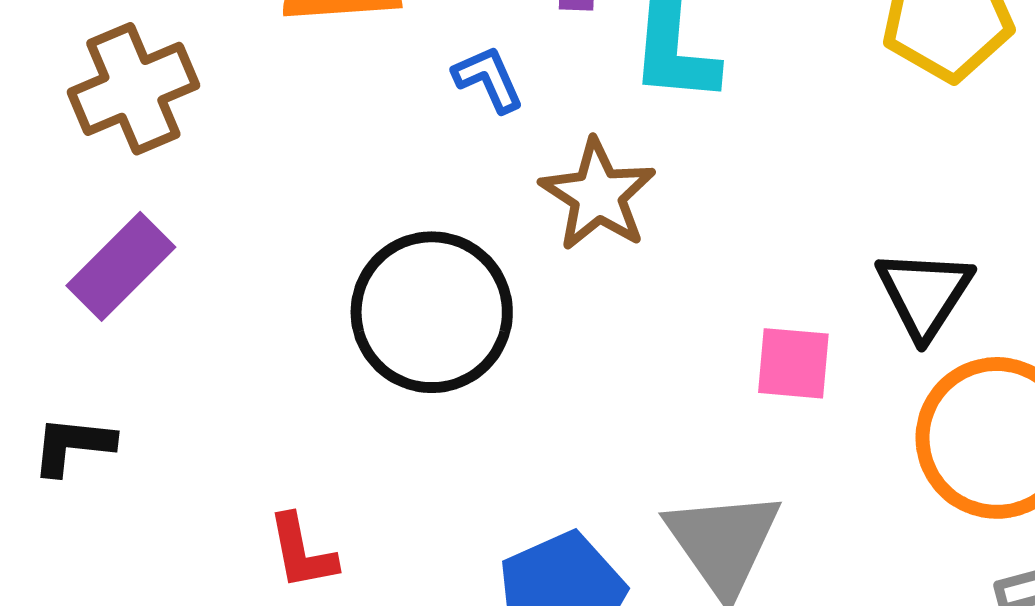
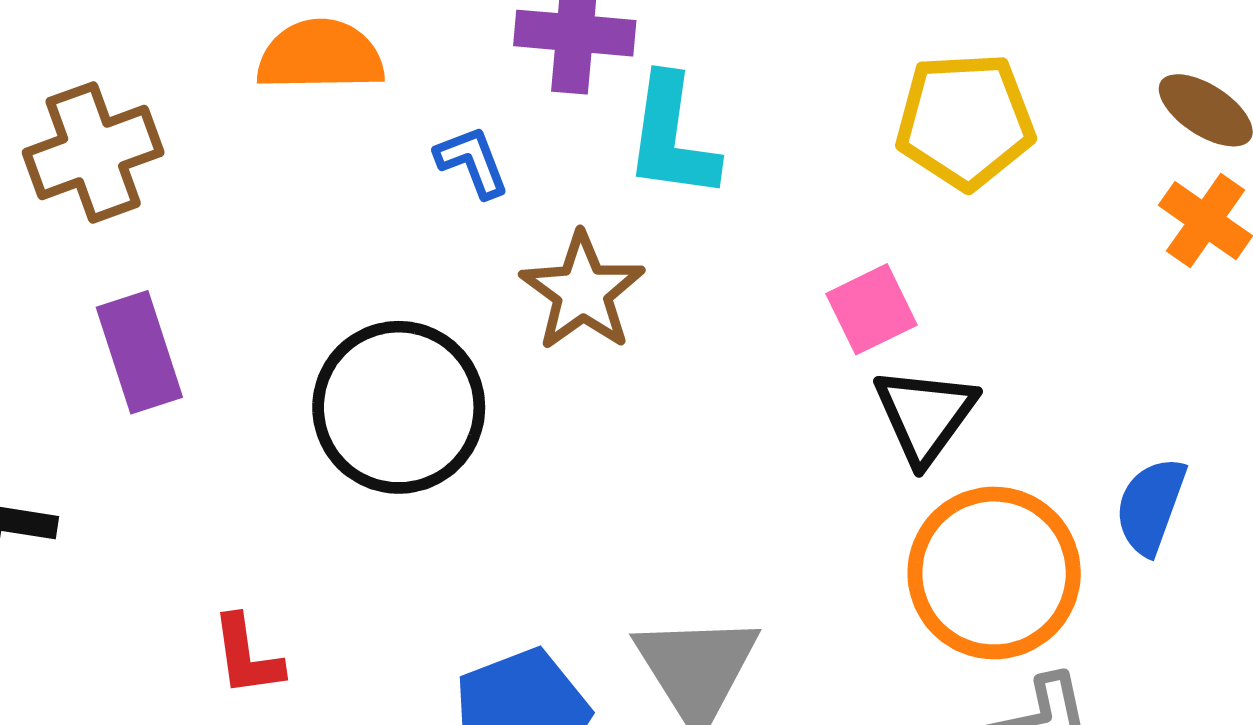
purple rectangle: (121, 266) -> (139, 352), moved, turned -66
pink square: (793, 363) -> (871, 309), moved, turned -34

